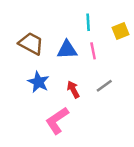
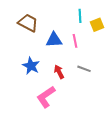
cyan line: (88, 22) -> (80, 16), moved
brown trapezoid: (31, 43) -> (28, 23), moved
gray line: (104, 86) -> (84, 69), turned 56

